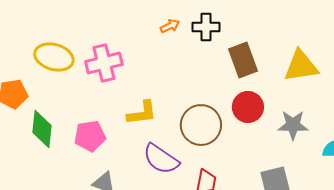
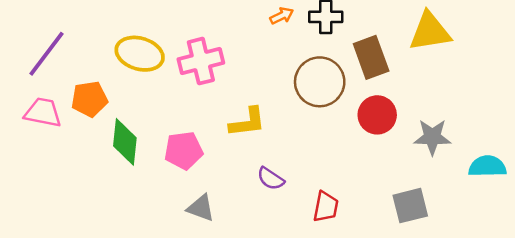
yellow triangle: (301, 66) -> (430, 32), moved
brown circle: (201, 125) -> (320, 82), moved
purple semicircle: (161, 159) -> (271, 179), size x0.6

